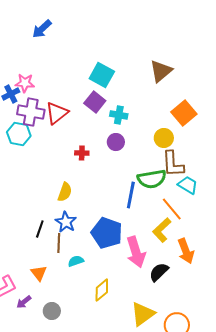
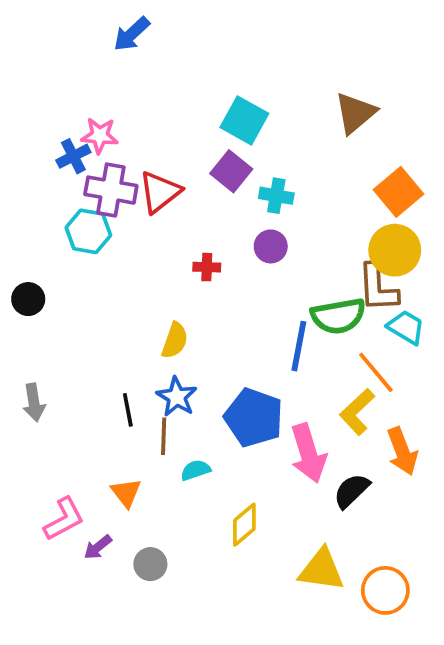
yellow circle: (164, 138) -> (395, 250), moved, size x1.4
black line: (40, 229) -> (128, 410), turned -30
yellow triangle: (143, 314) -> (321, 570), turned 44

